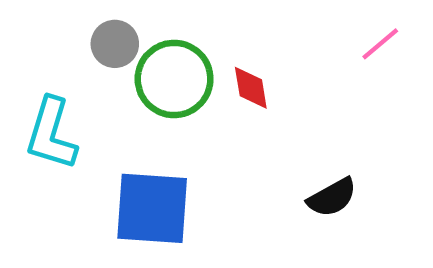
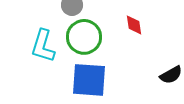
green circle: (174, 79) -> (84, 37), moved

